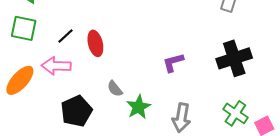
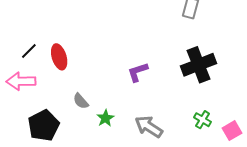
green star: (139, 107) -> (105, 118), size x0.7
green cross: (235, 113) -> (203, 120), size x0.7
gray arrow: (181, 118) -> (149, 127), turned 116

